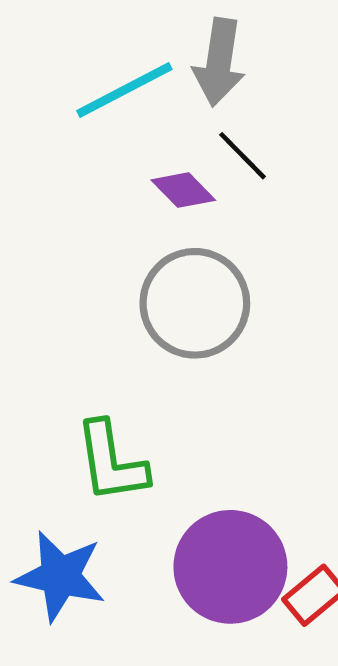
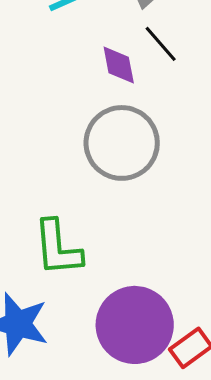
purple diamond: (183, 190) -> (119, 65), turned 30

